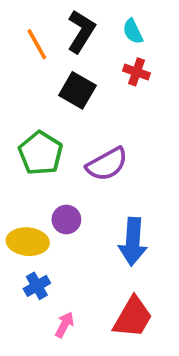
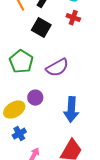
yellow ellipse: (28, 242) -> (14, 110), turned -35

